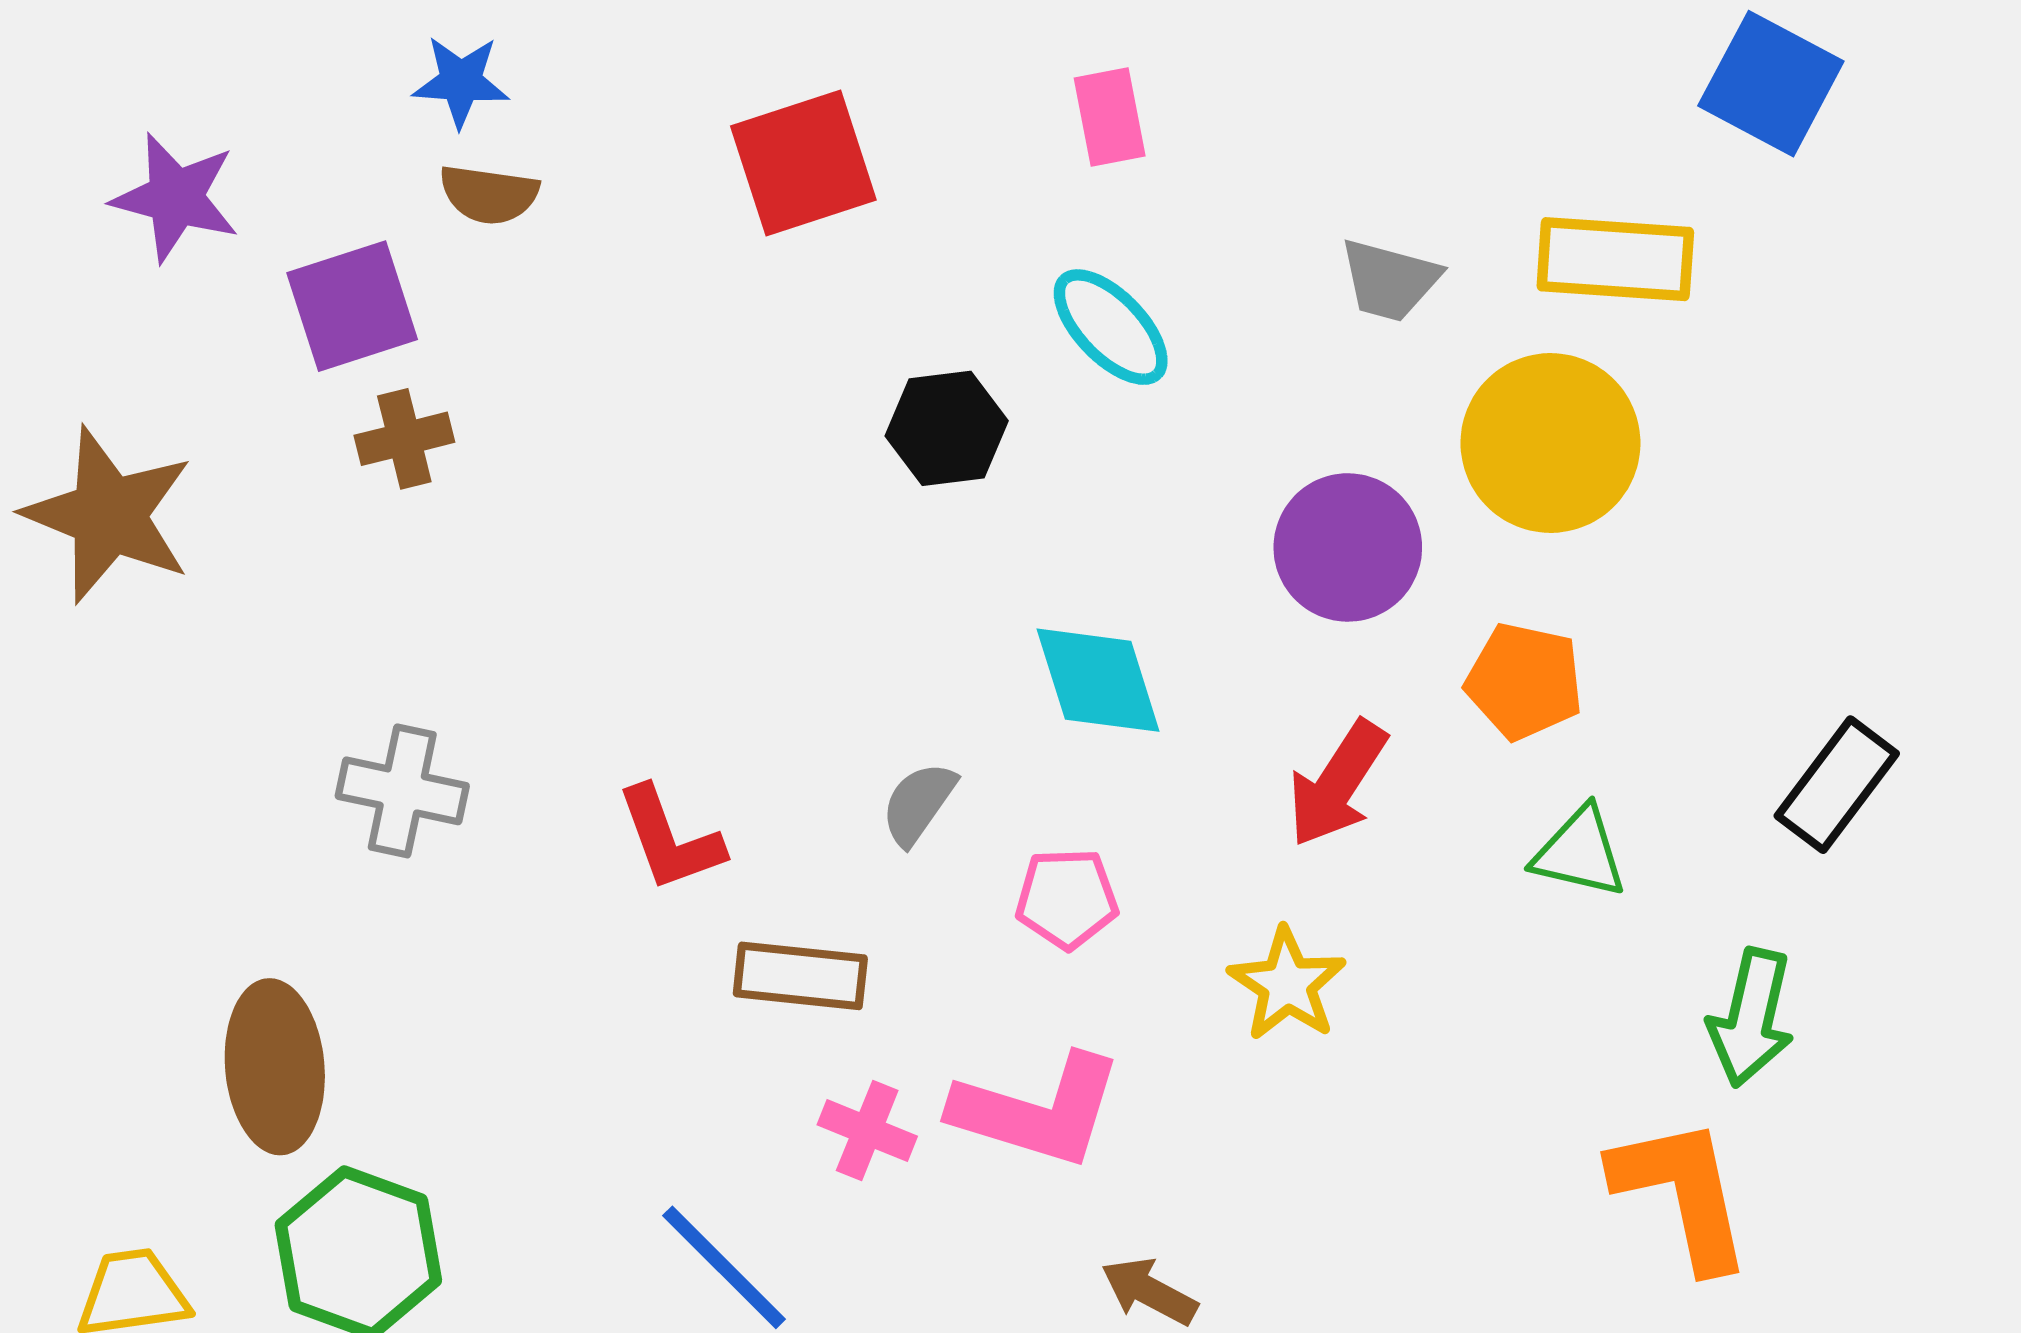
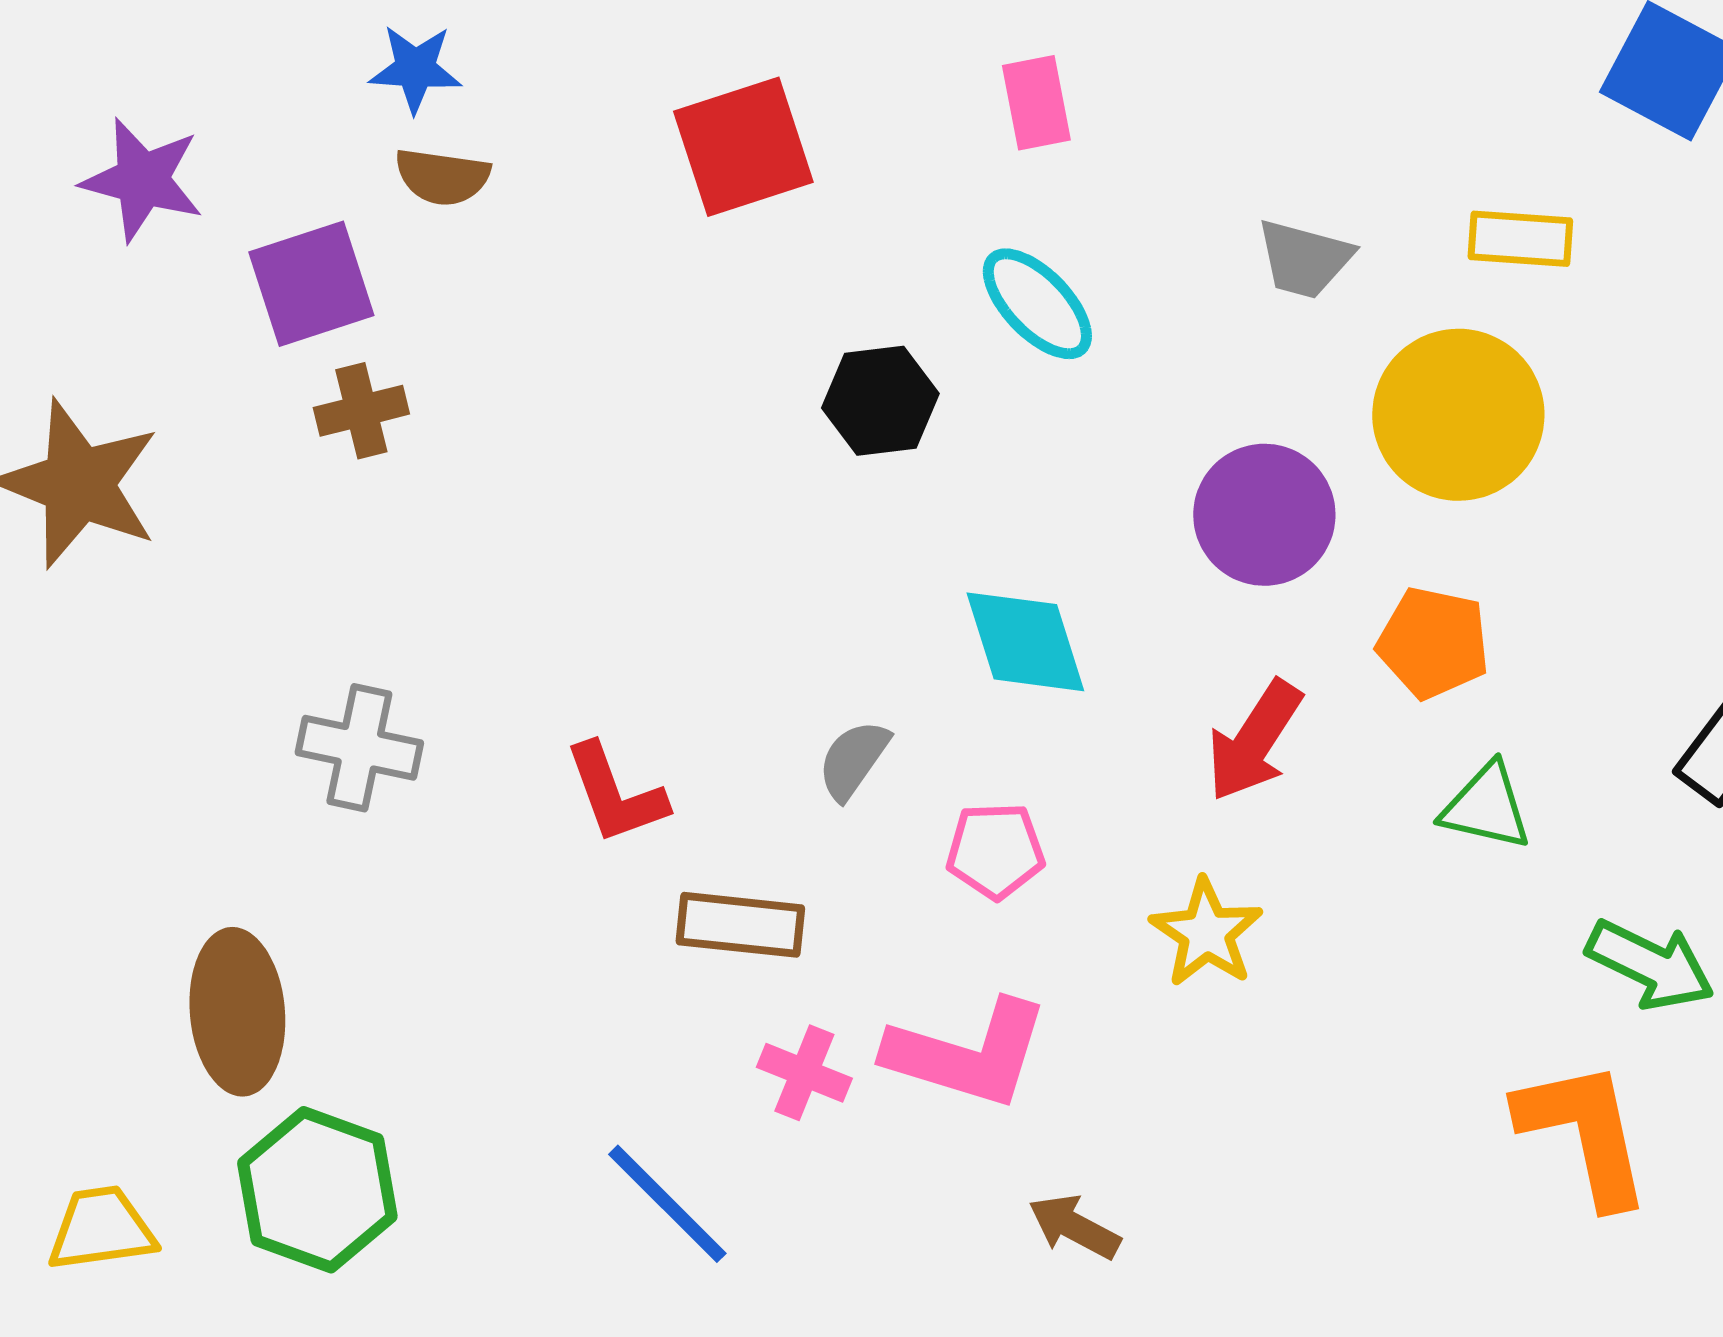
yellow rectangle: (1615, 259) -> (1520, 239), size x0.7
green arrow: (1751, 1018) -> (1650, 965), turned -77

